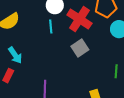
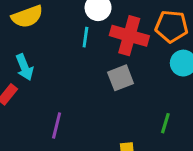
red cross: (79, 19) -> (129, 36), turned -30

